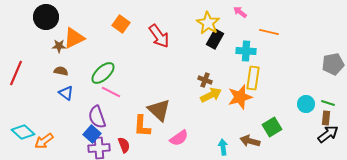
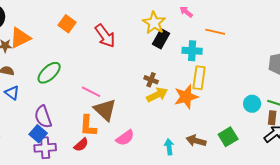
pink line: (111, 92) -> (91, 92), moved
green square: (272, 127) -> (228, 137), moved
red semicircle: (124, 145) -> (81, 145), moved, turned 70

